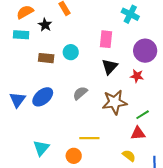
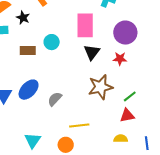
pink rectangle: (106, 39) -> (85, 25), size x1.4
gray semicircle: (80, 93) -> (55, 99), moved
yellow semicircle: (129, 156) -> (121, 139), turned -32

